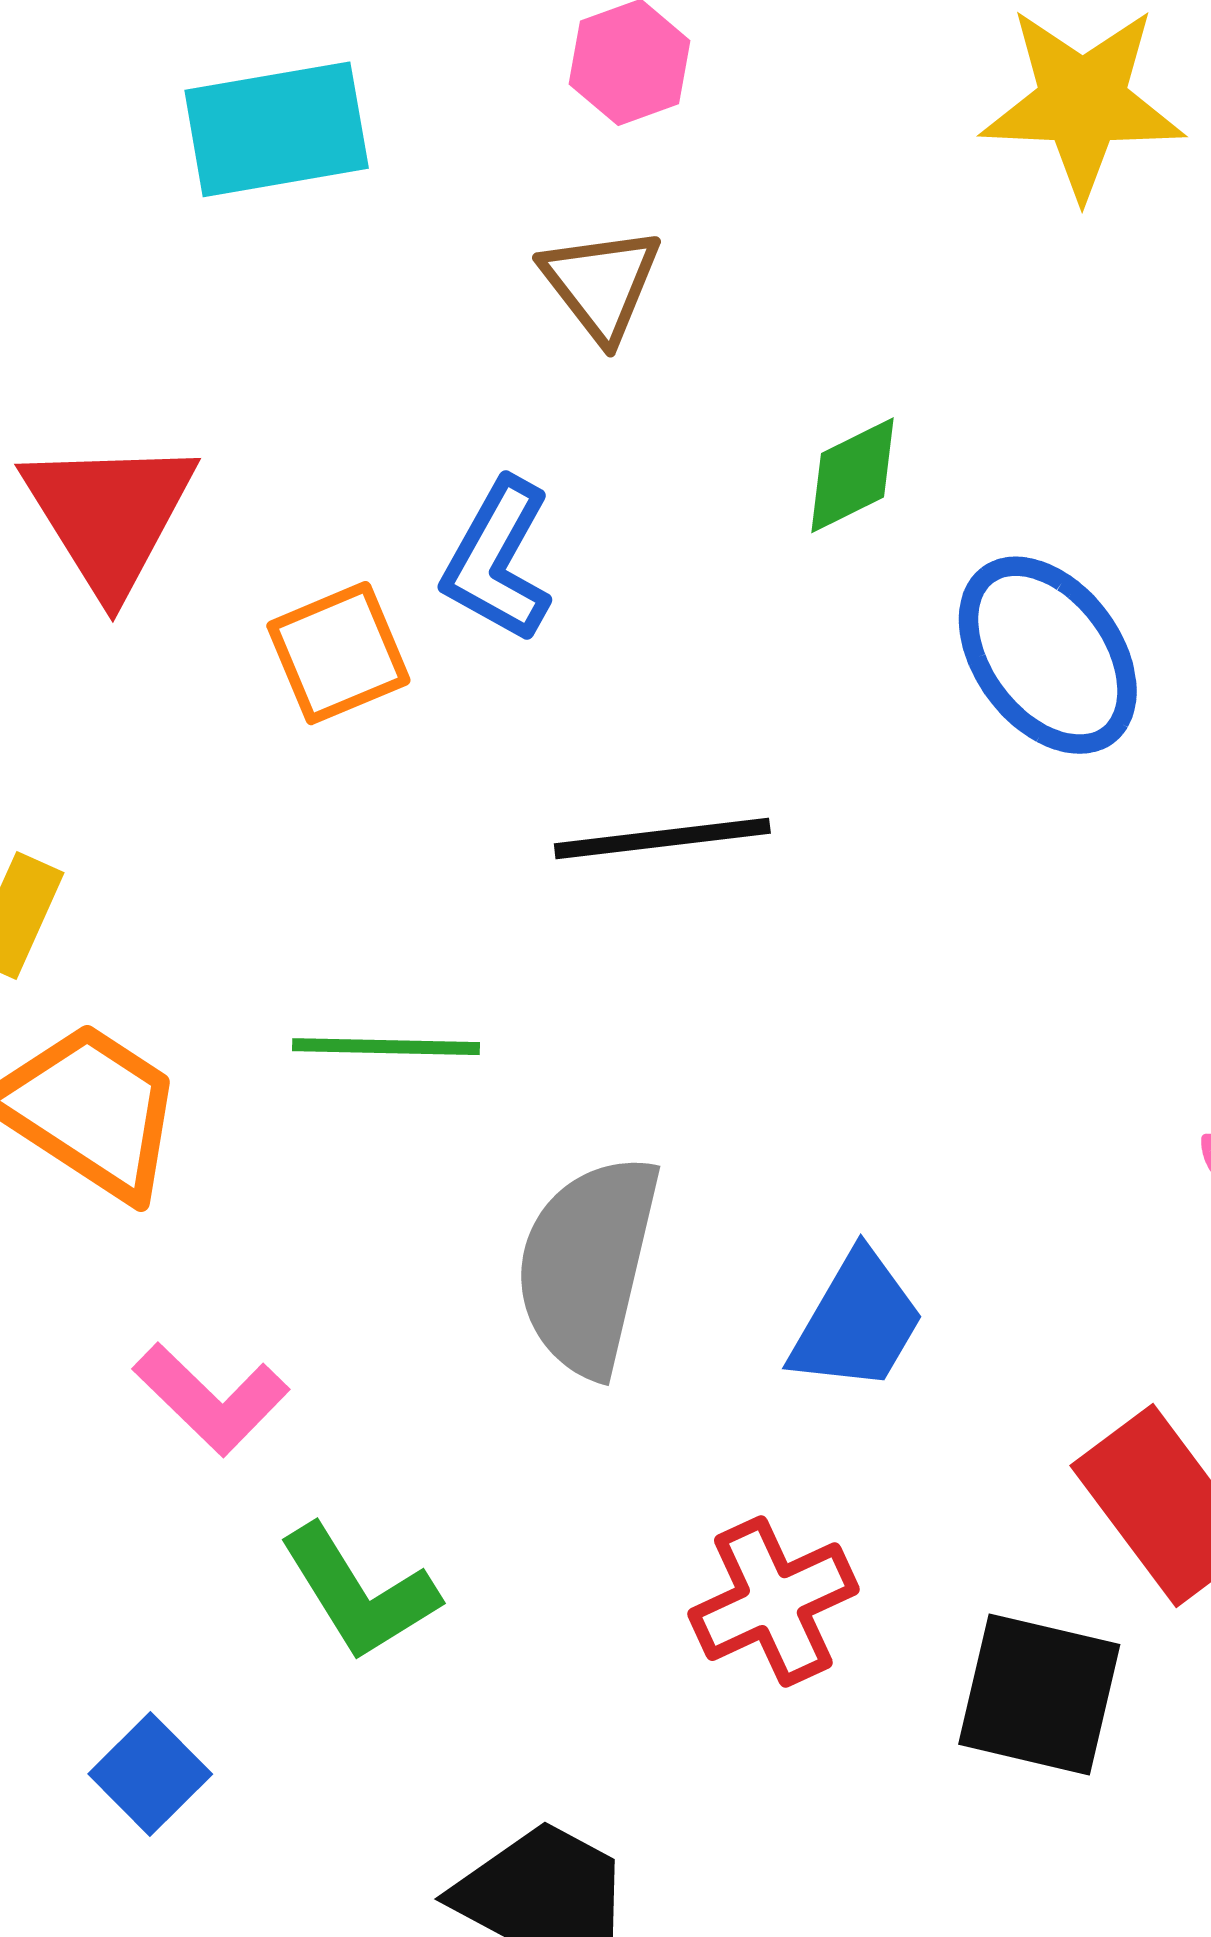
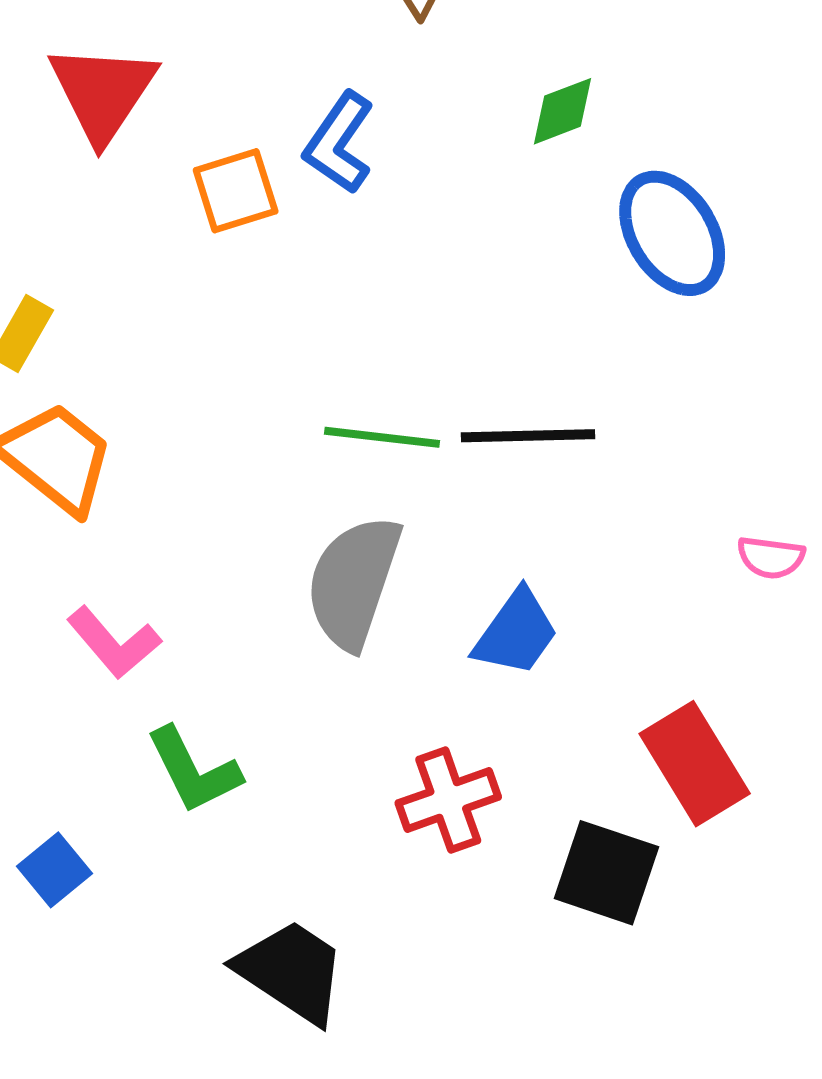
black line: (662, 838) -> (528, 436), moved
green line: (386, 1047) -> (382, 437), moved

